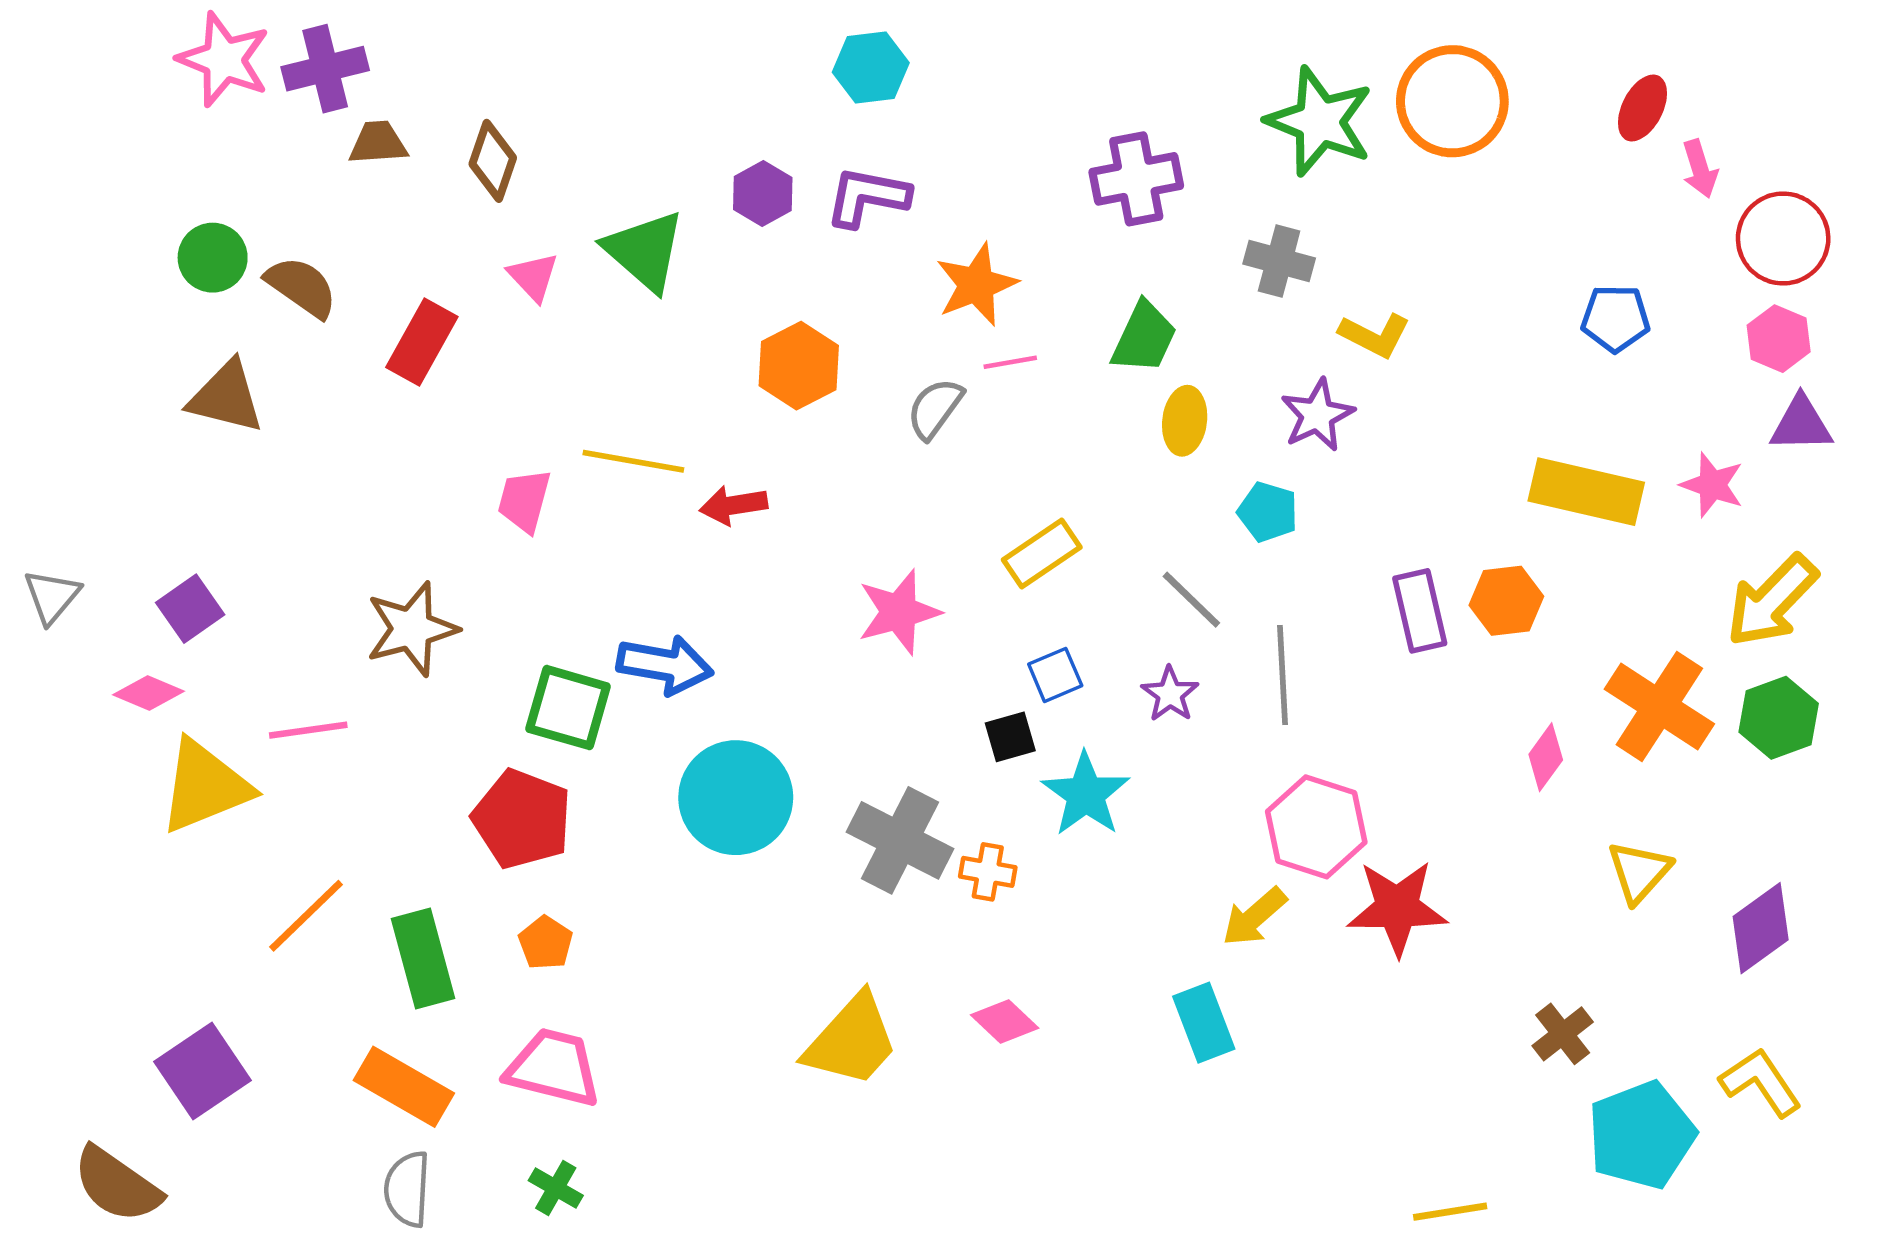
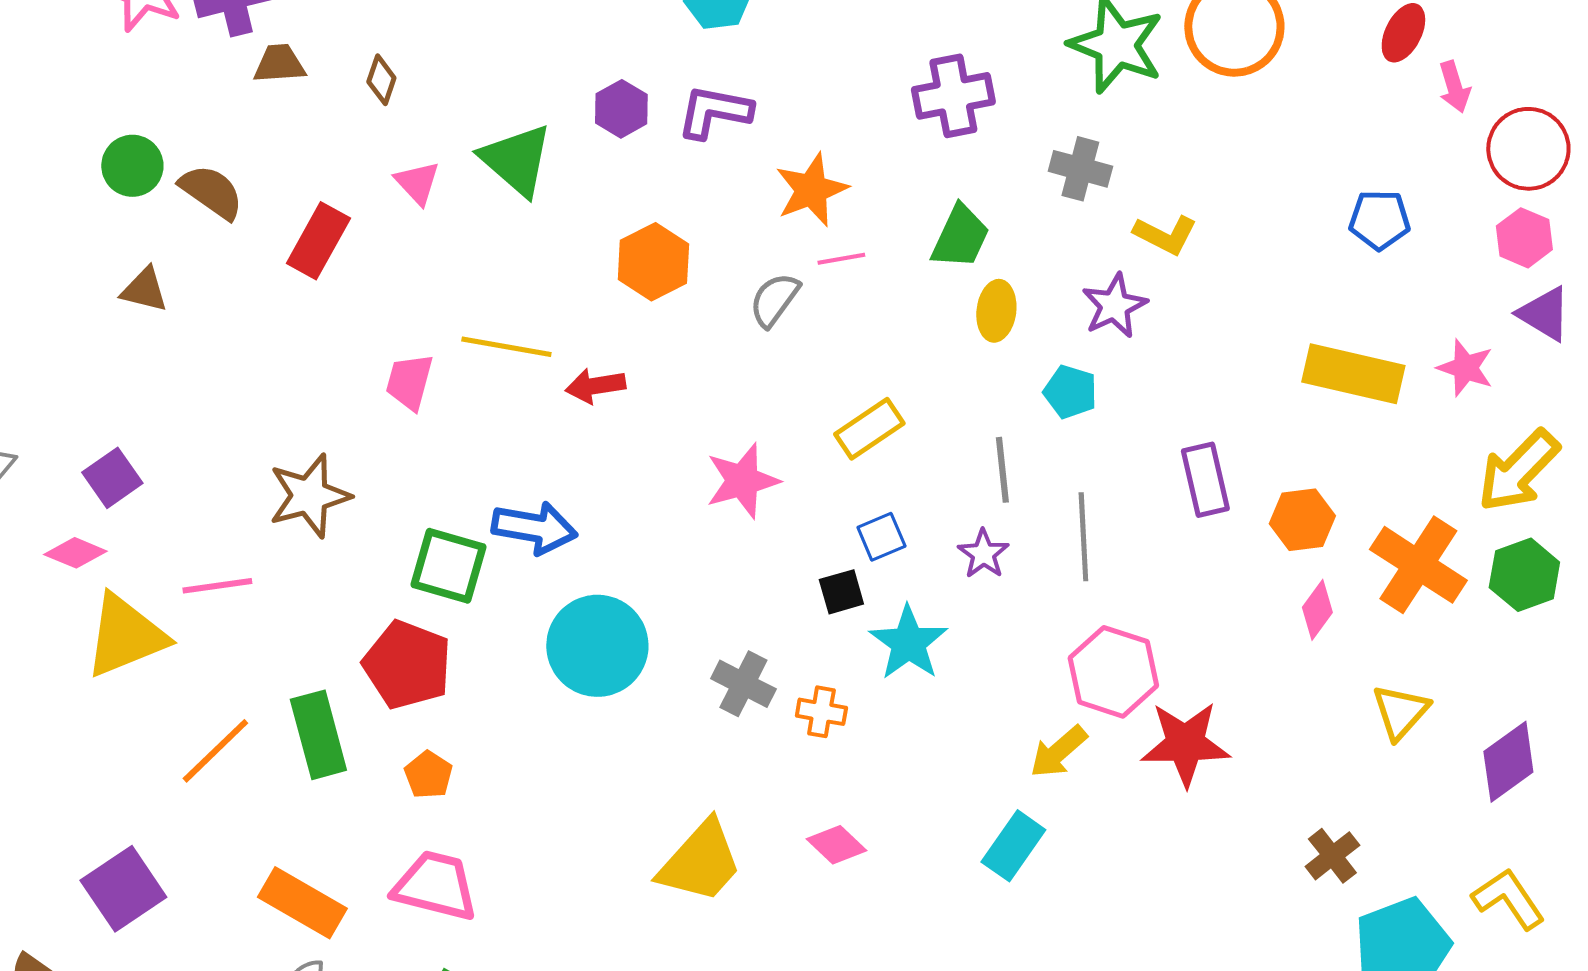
brown diamond: (493, 161) -> (381, 80), size x0.7
brown triangle: (226, 397) -> (144, 290), size x0.7
purple triangle: (1801, 424) -> (1544, 314), turned 32
gray line: (1191, 600) -> (1002, 470), turned 40
orange hexagon: (1506, 601) -> (1302, 520), moved
gray cross: (900, 840) -> (743, 684), size x0.7
green rectangle: (423, 958) -> (318, 735), moved
cyan rectangle: (1204, 1023) -> (1013, 846), turned 56

